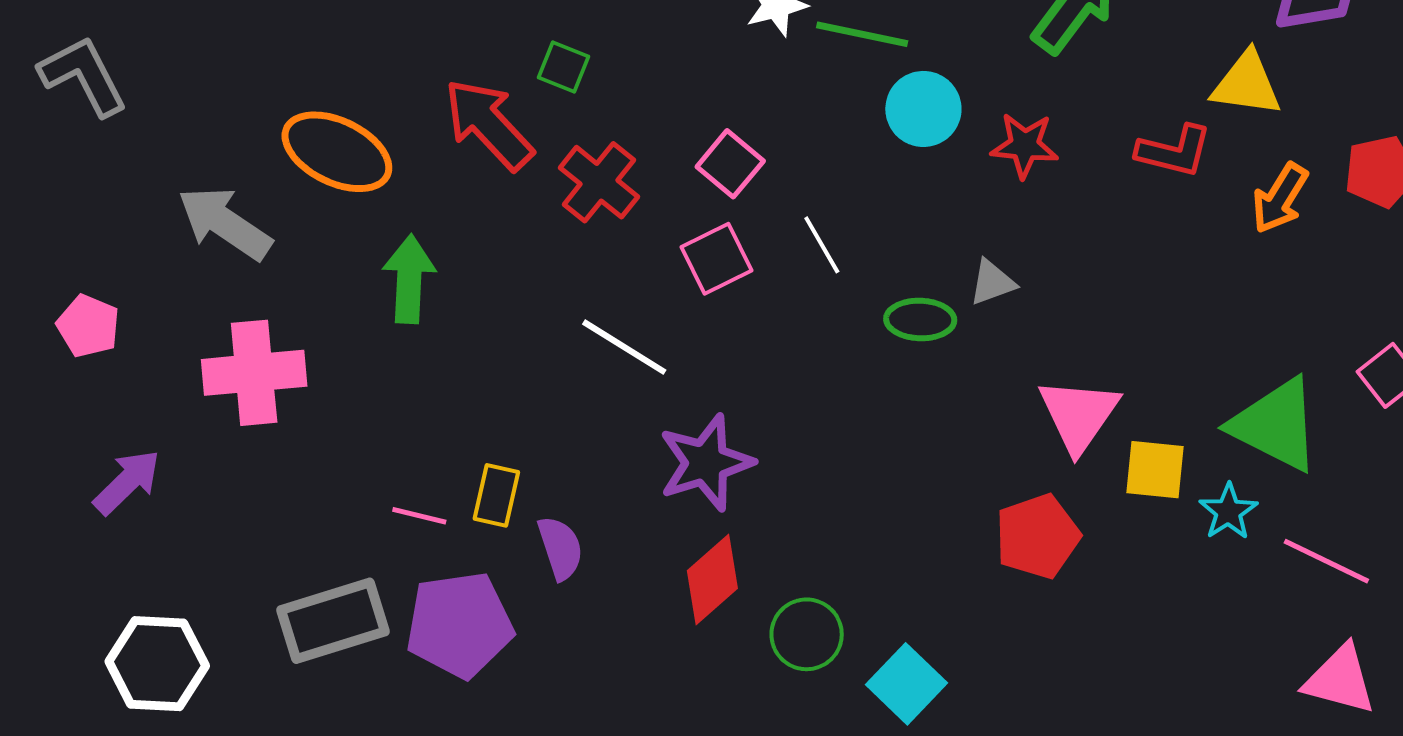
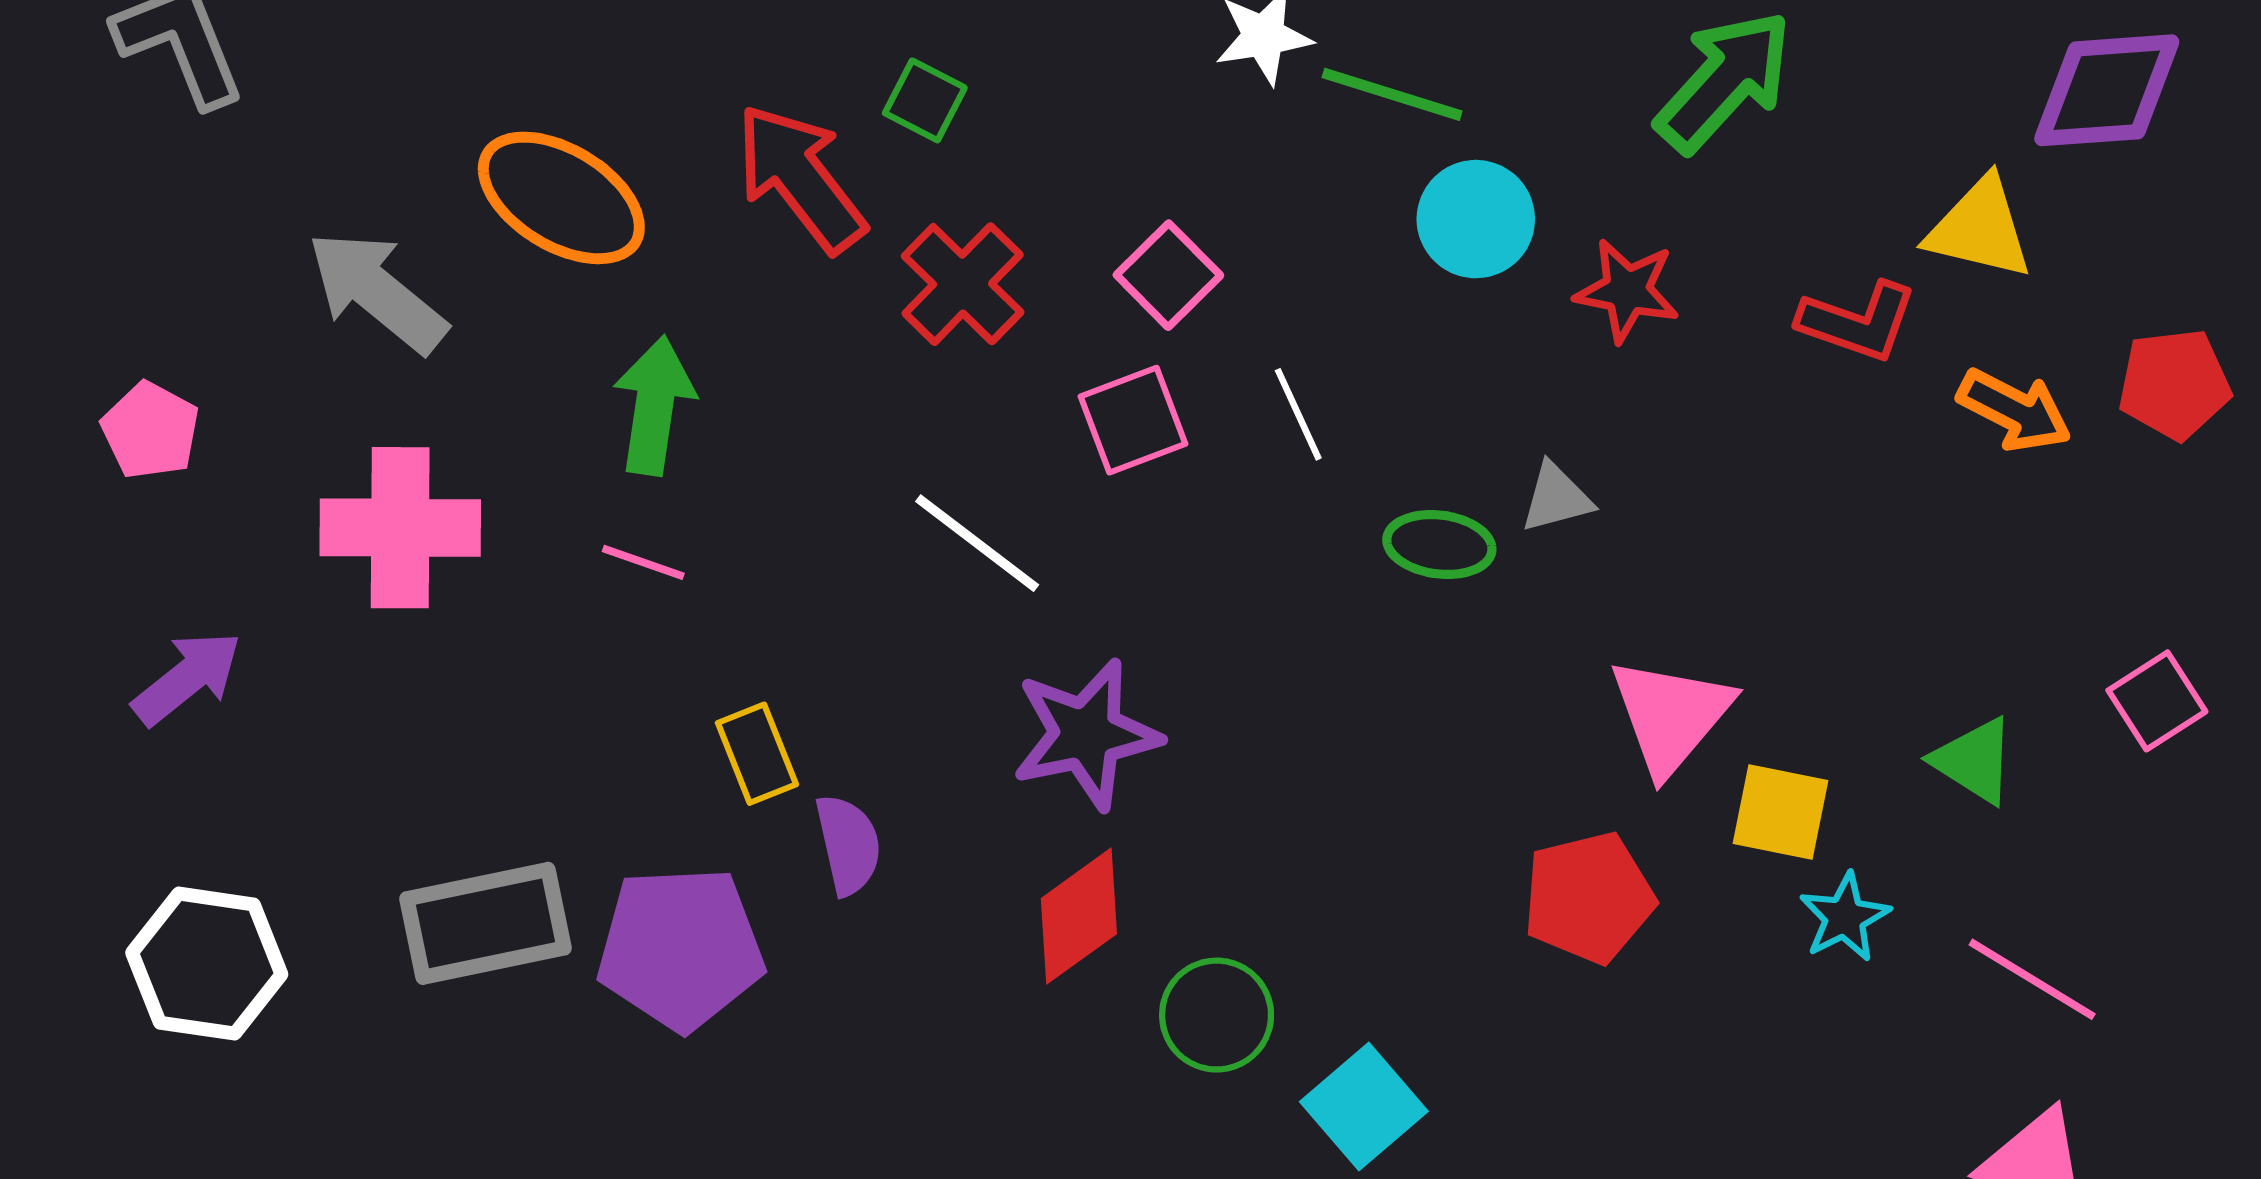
orange arrow: (1280, 198) -> (2014, 410), turned -100
green triangle: (1276, 425) -> (1974, 761), size x0.6
yellow rectangle: (496, 495) -> (757, 754), turned -40
cyan star: (1228, 512) -> (1845, 917), moved
pink line: (419, 516) -> (643, 562), moved

